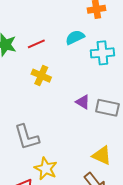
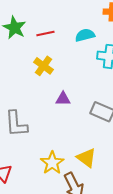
purple triangle: (83, 102) -> (63, 99), moved, turned -42
yellow star: (46, 169) -> (52, 163), moved

